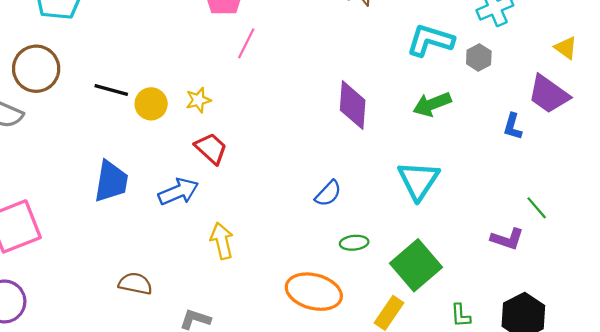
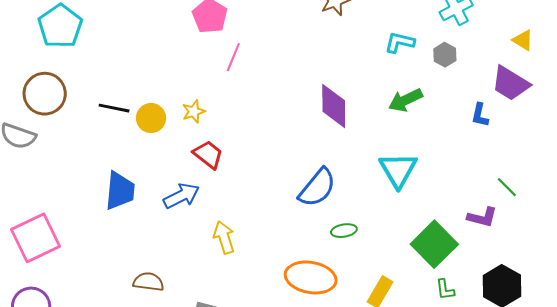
cyan L-shape: (430, 40) -> (400, 42), size x0.7
blue semicircle: (328, 193) -> (317, 188), size x1.6
green square: (416, 265) -> (434, 244), moved

